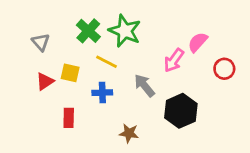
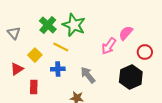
yellow square: (70, 73) -> (35, 55), turned 32
red triangle: (45, 81) -> (17, 69), moved
gray arrow: (144, 86) -> (88, 75), moved
black hexagon: (181, 111) -> (131, 77), moved

